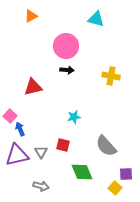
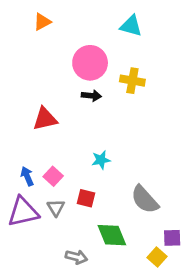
yellow cross: (111, 76) -> (132, 81), moved
pink square: (10, 116) -> (53, 176), moved
gray arrow: (41, 186) -> (76, 257), moved

